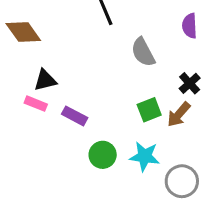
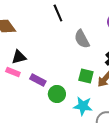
green square: (149, 110) -> (86, 76), turned 35
green circle: (103, 155) -> (57, 94), moved

